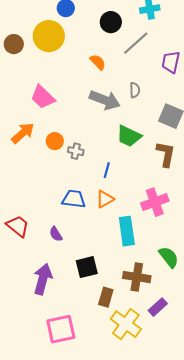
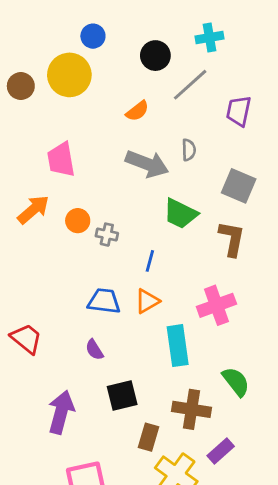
orange semicircle: (98, 62) -> (137, 111), turned 96
pink trapezoid: (43, 97) -> (61, 160), turned 36
purple semicircle: (56, 234) -> (94, 350), moved

